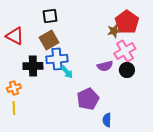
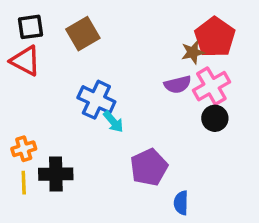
black square: (50, 16) -> (30, 27), moved
brown square: (49, 40) -> (83, 34), moved
blue cross: (57, 59) -> (96, 100), turned 30
black cross: (33, 66) -> (56, 174), moved
purple semicircle: (105, 66) -> (178, 84), moved

